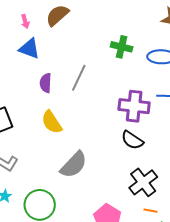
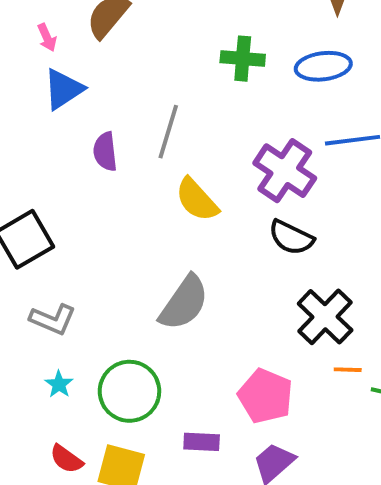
blue triangle: (29, 49) -> (63, 89), turned -45
purple cross: (134, 106) -> (285, 171), turned 36
yellow semicircle: (52, 122) -> (197, 200), moved

